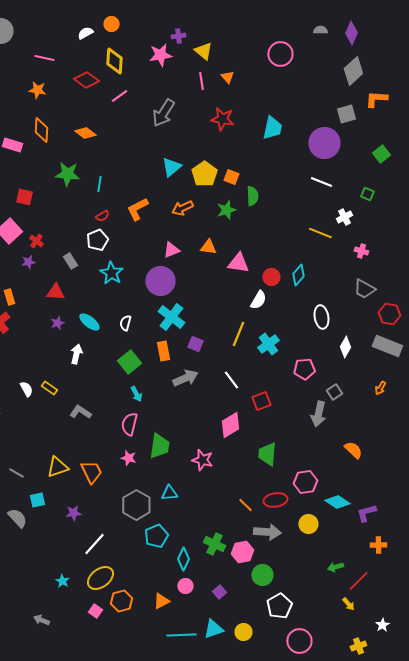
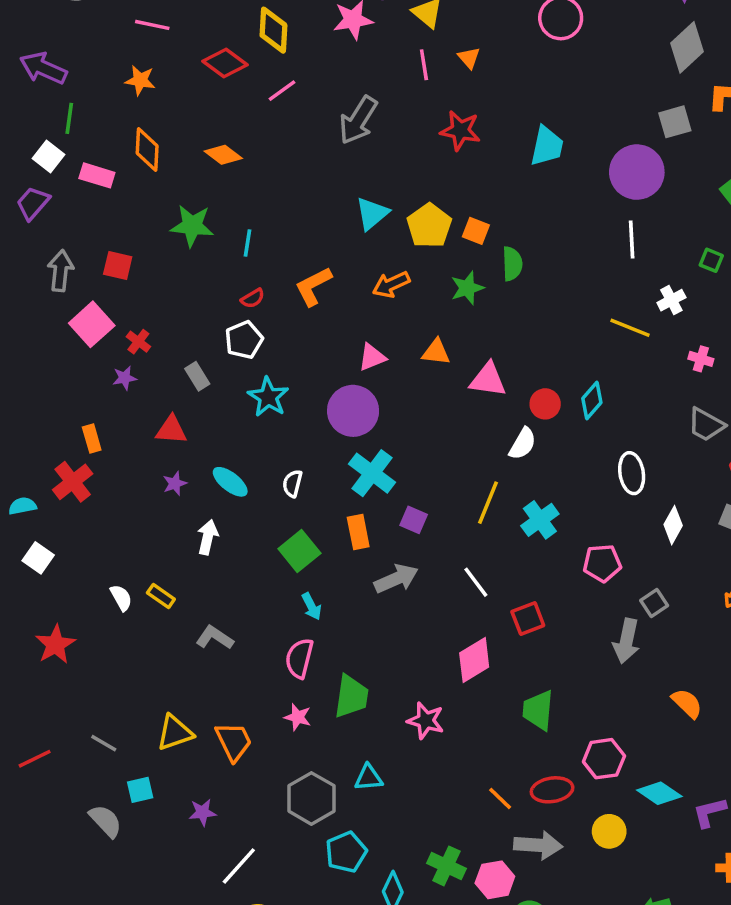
white line: (321, 182) -> (632, 240), turned 65

